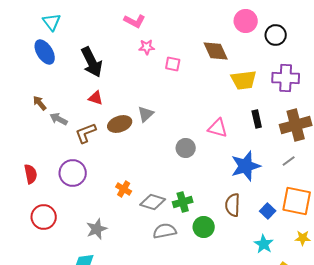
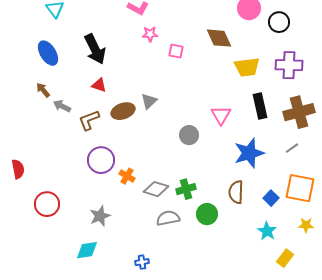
blue ellipse: (45, 52) -> (48, 53), moved
black rectangle: (257, 119) -> (260, 106), size x1.4
pink triangle: (218, 128) -> (221, 115), turned 45
purple circle: (73, 173) -> (101, 160), moved
red semicircle: (31, 174) -> (18, 169), moved

